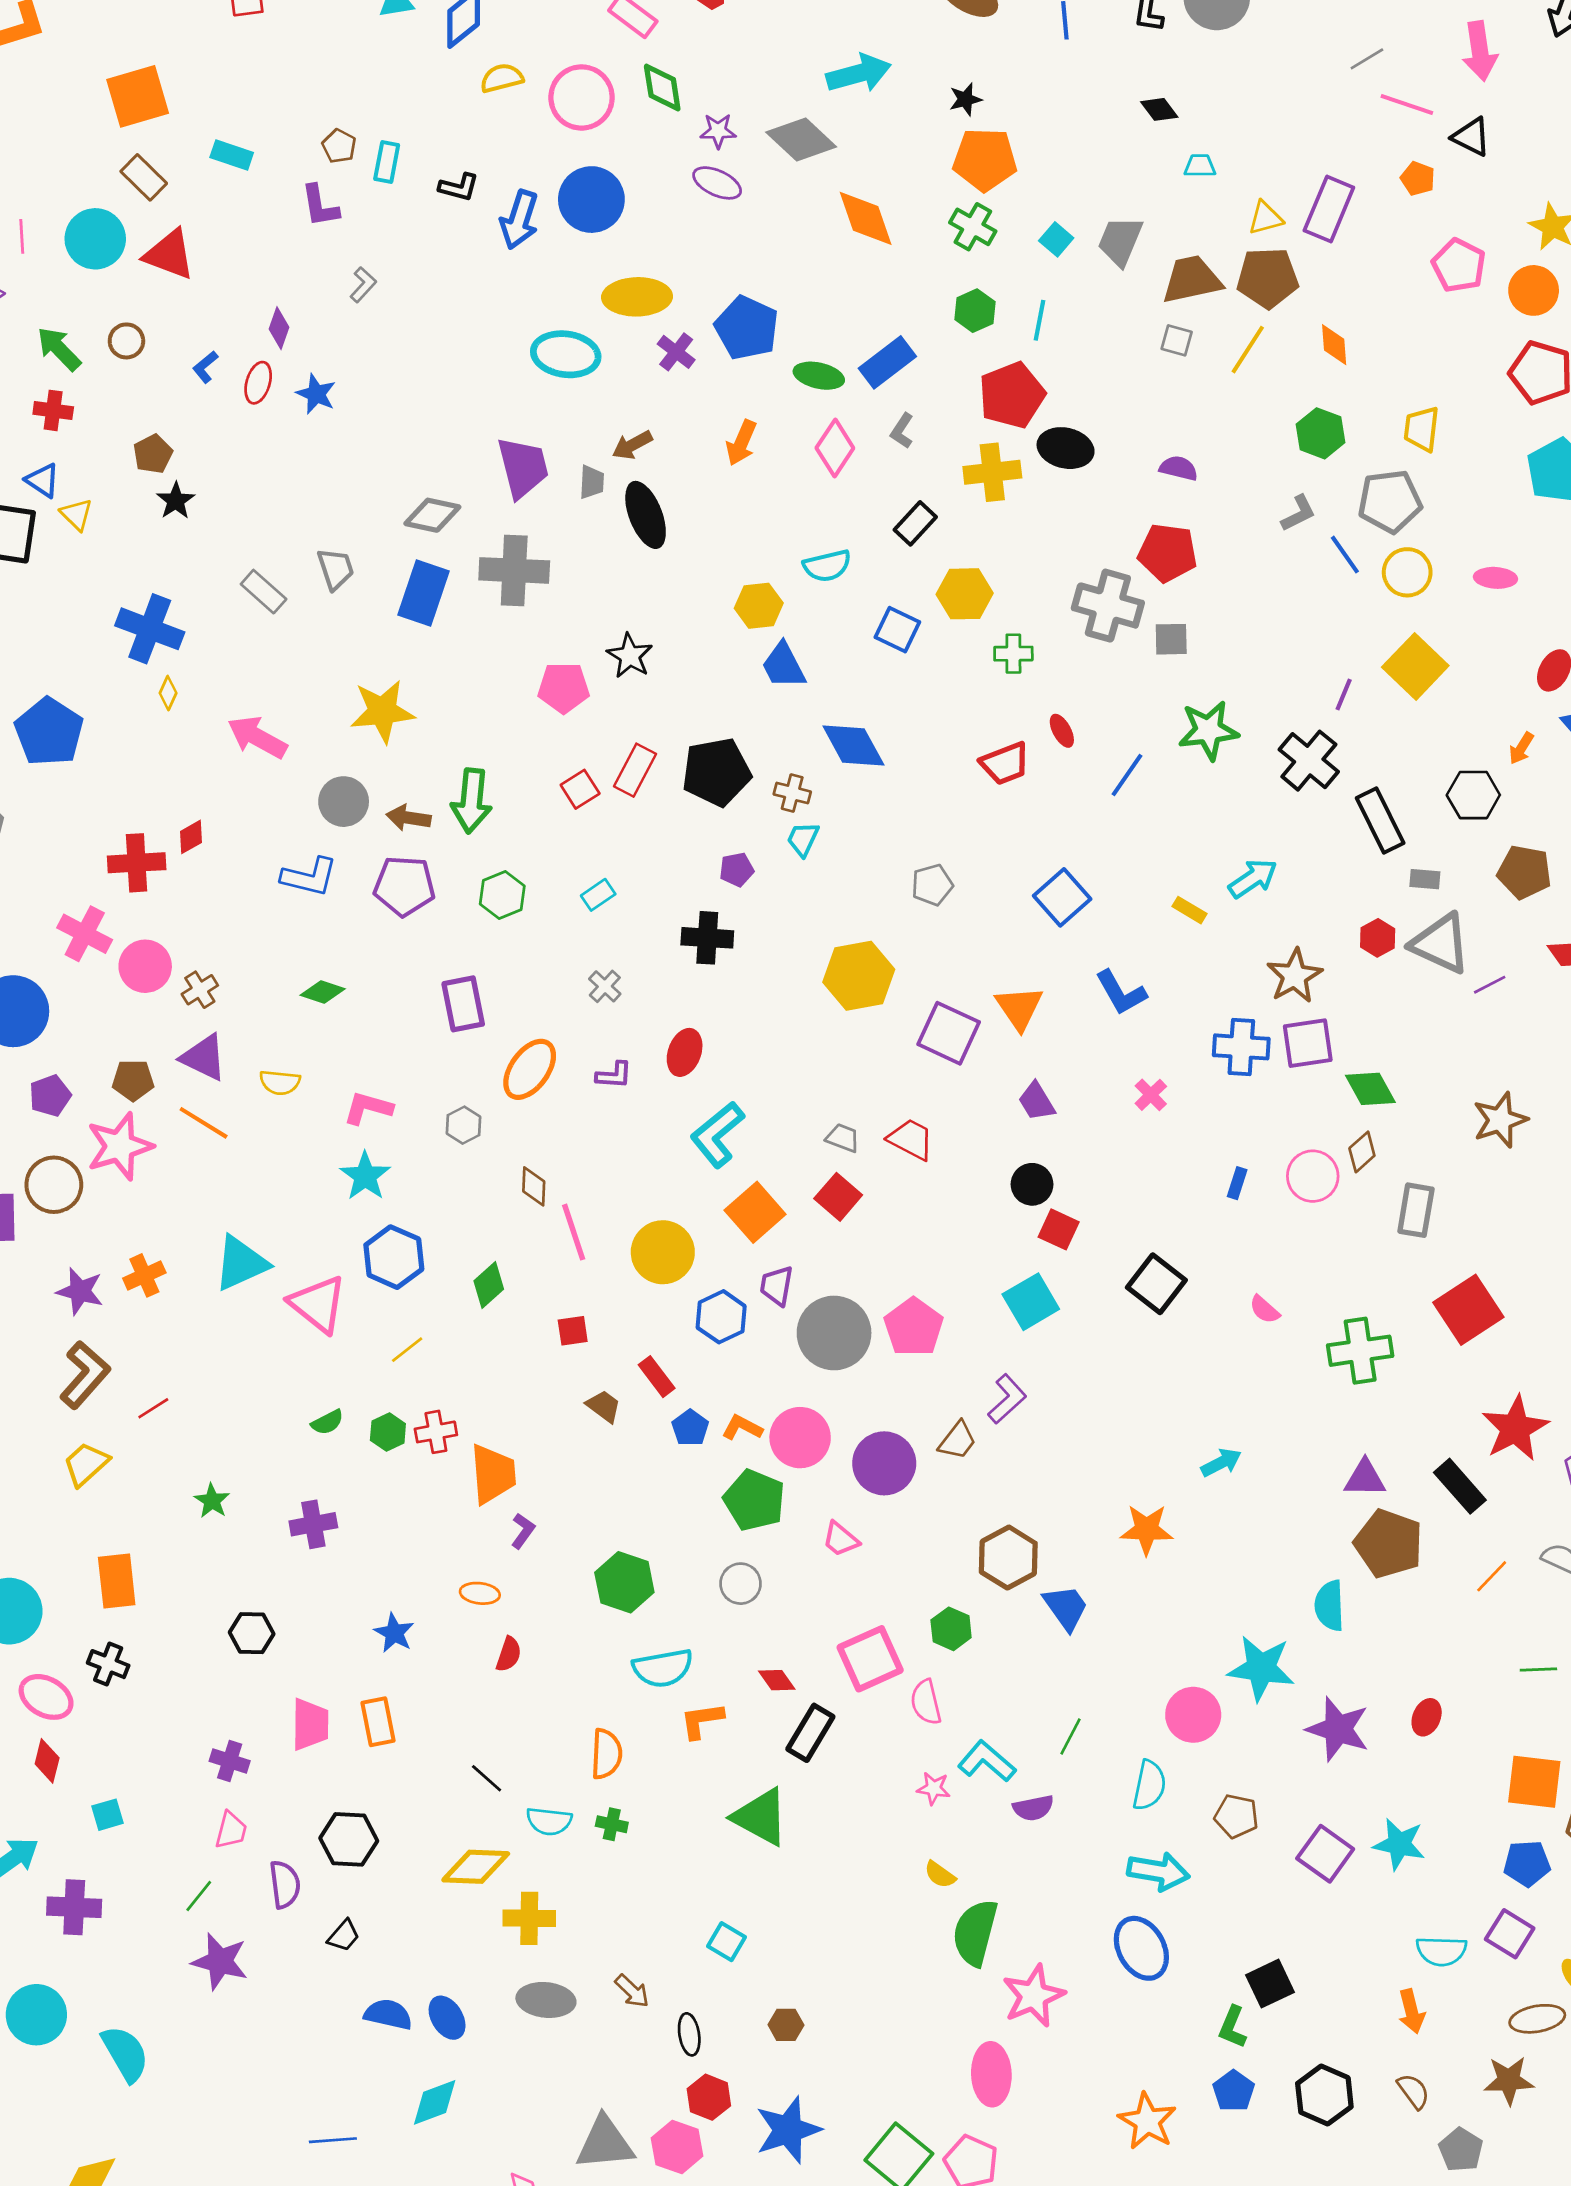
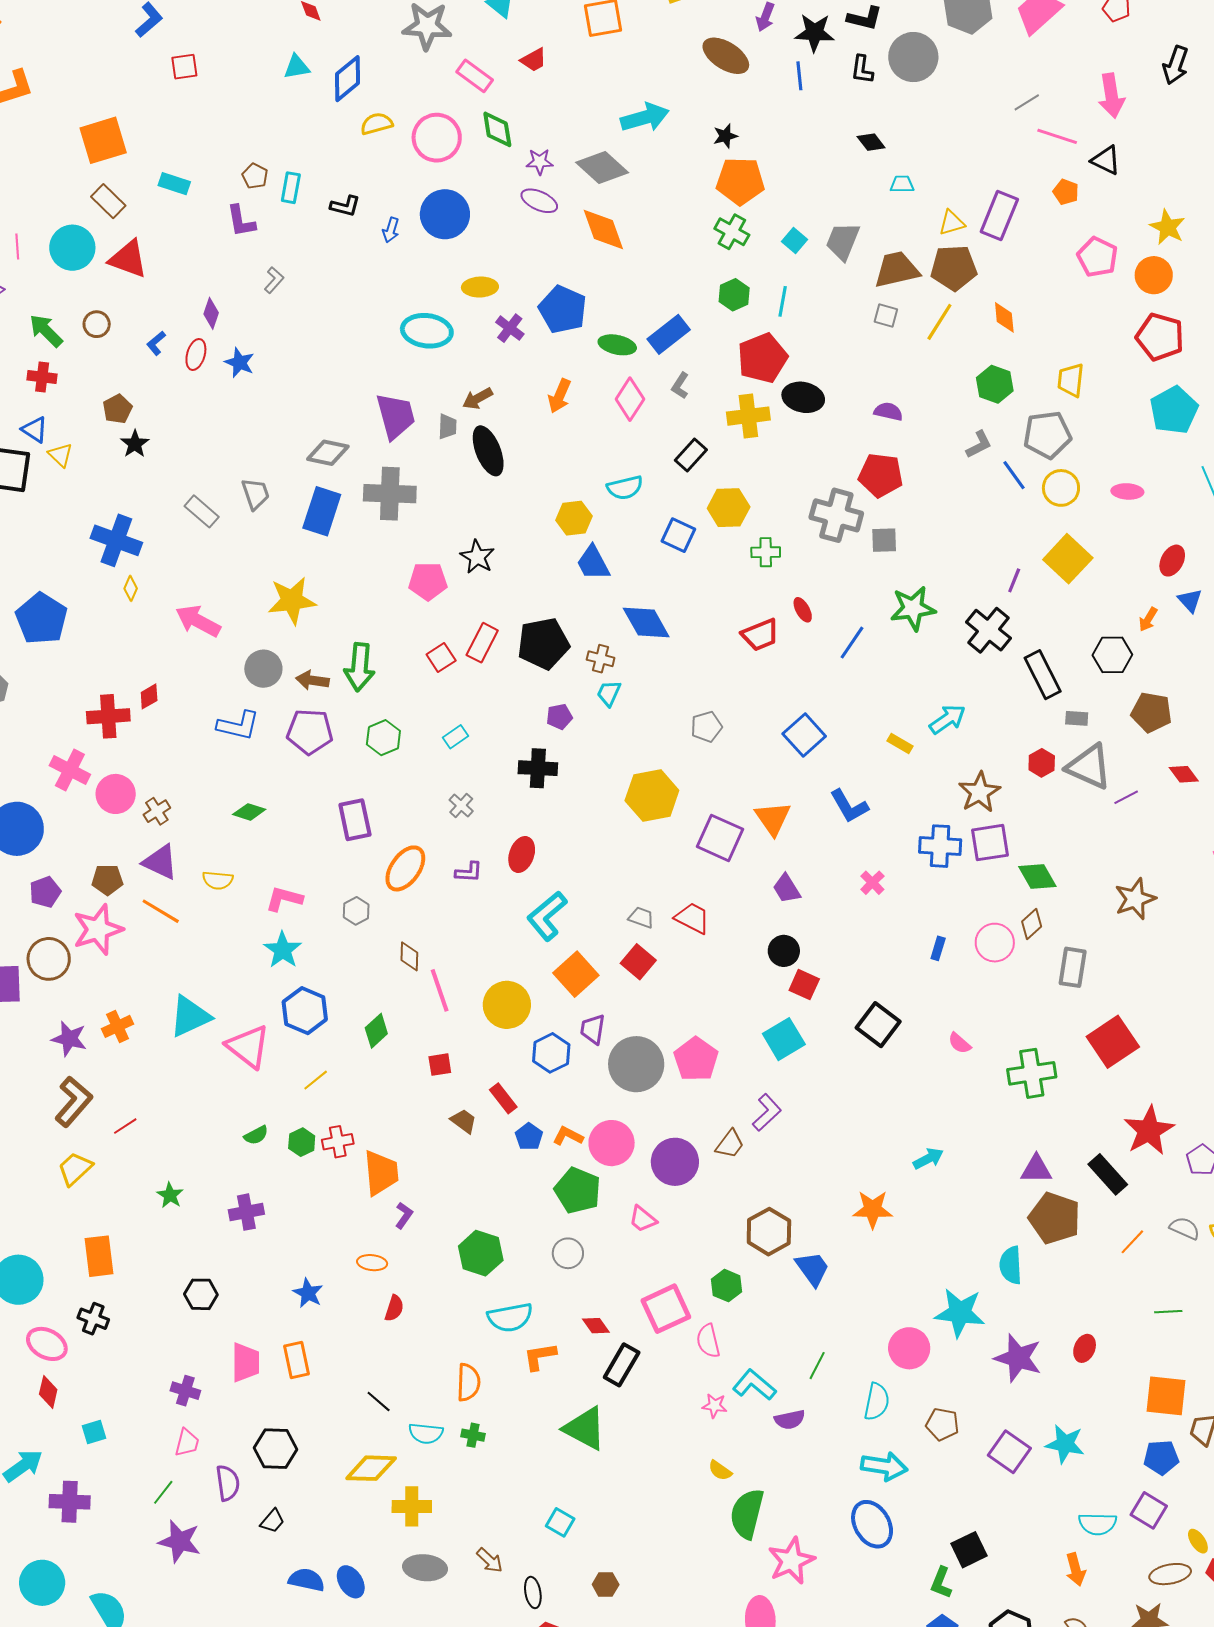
orange diamond: (866, 218) -> (603, 229), moved
blue arrow: (519, 220) -> (391, 230), size x0.6
yellow ellipse: (637, 297) -> (480, 287), size x0.7

